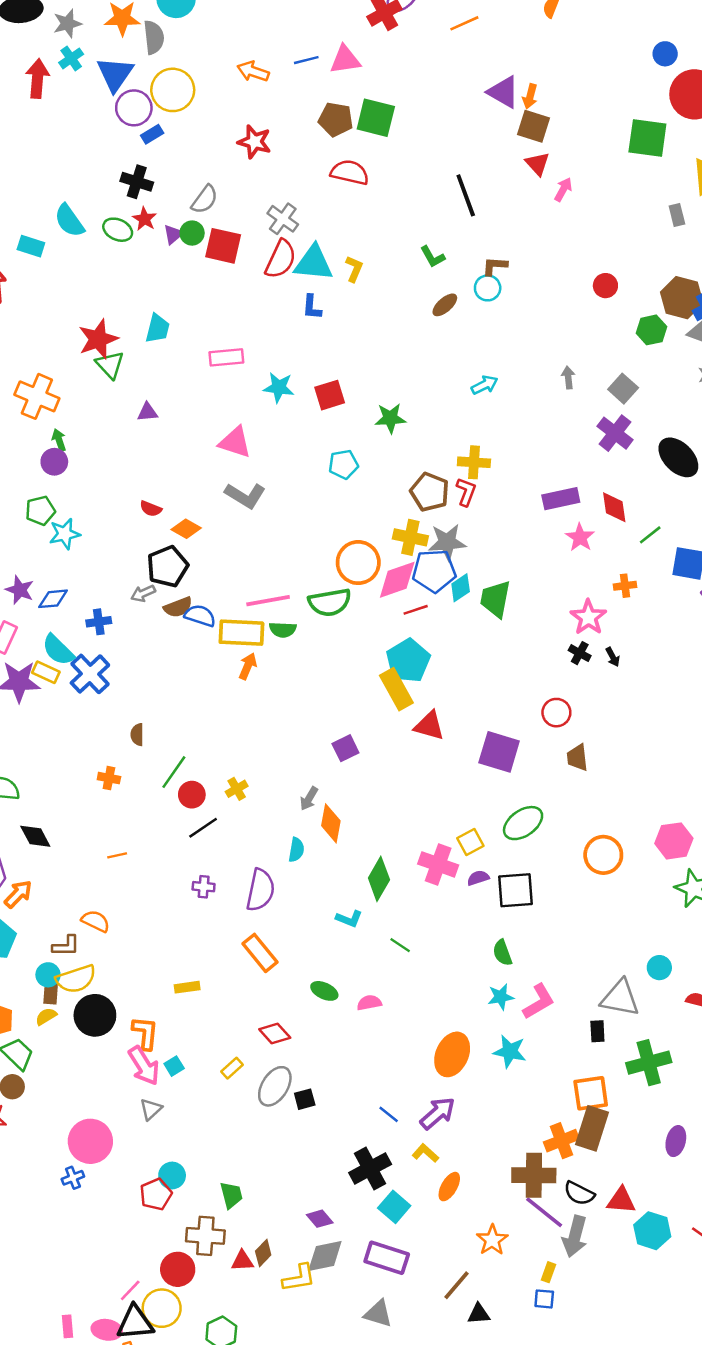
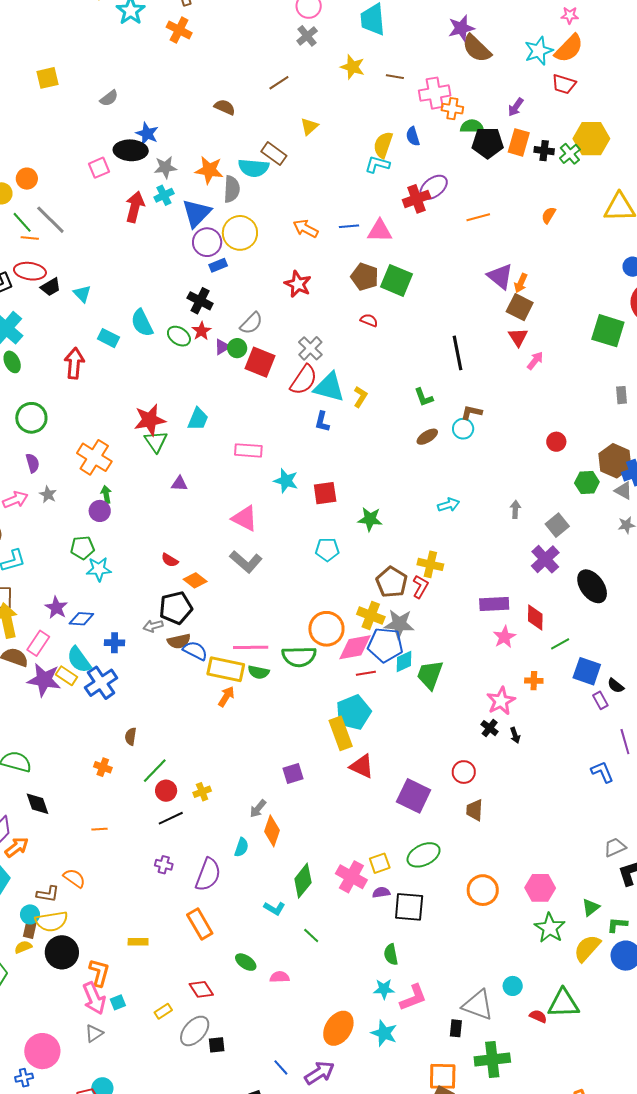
red semicircle: (350, 172) -> (369, 320), size x0.6

